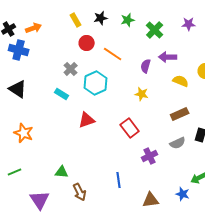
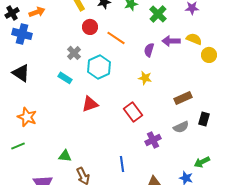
yellow semicircle: (181, 81) -> (194, 39), moved
green line: (15, 172) -> (18, 146), moved

